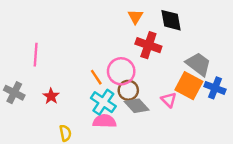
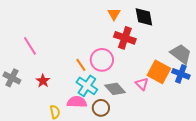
pink line: (36, 55) -> (30, 46), turned -36
gray trapezoid: (198, 64) -> (181, 54), moved
brown circle: (128, 90) -> (101, 108), moved
pink semicircle: (105, 121) -> (77, 102), moved

